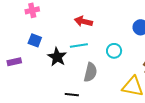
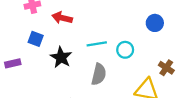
red arrow: (83, 21) -> (62, 18), moved
cyan line: (79, 45) -> (97, 44), moved

